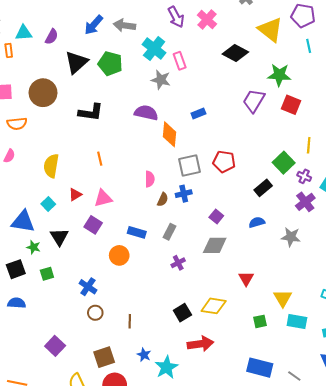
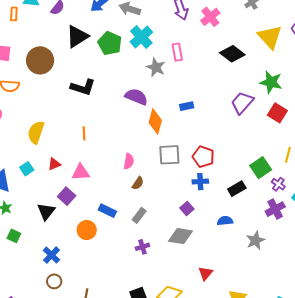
cyan cross: (154, 49) -> (141, 37), moved
blue cross: (184, 194) -> (200, 182), moved
black triangle: (59, 237) -> (46, 211), moved
gray star: (291, 237) -> (255, 240), turned 30
green square: (47, 274) -> (14, 236), turned 32

